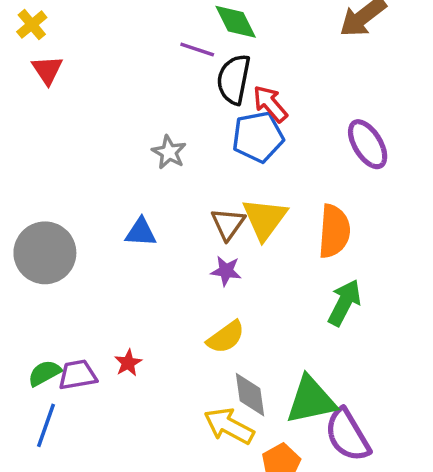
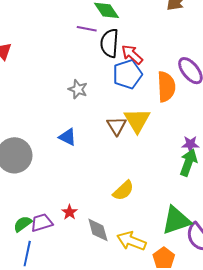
orange semicircle: (334, 231) -> (166, 87), moved
blue triangle: (141, 232) -> (67, 137), turned 30
purple star: (226, 271) -> (190, 144), moved
gray diamond: (250, 395) -> (98, 230), moved

